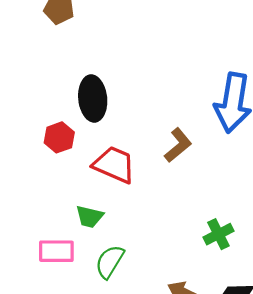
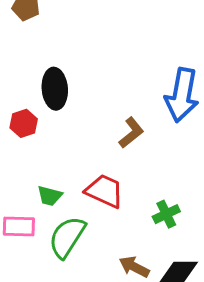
red trapezoid: (114, 165) -> (105, 191), moved
green semicircle: (110, 262) -> (67, 237), size x1.4

